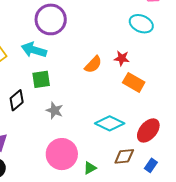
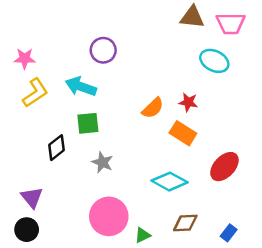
purple circle: (51, 19) -> (103, 50), size x0.7
orange rectangle: (134, 82) -> (183, 133), moved
red ellipse: (148, 130) -> (224, 167), moved
blue rectangle: (151, 165) -> (229, 233), moved

